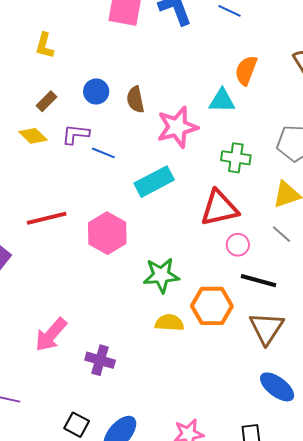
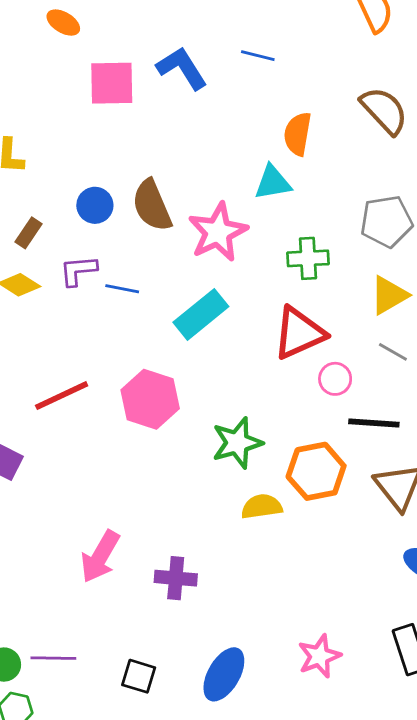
brown semicircle: (135, 100) -> (152, 205), size x1.4
black square: (77, 425) -> (139, 676), moved

